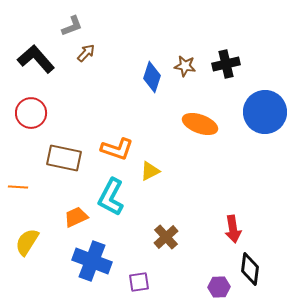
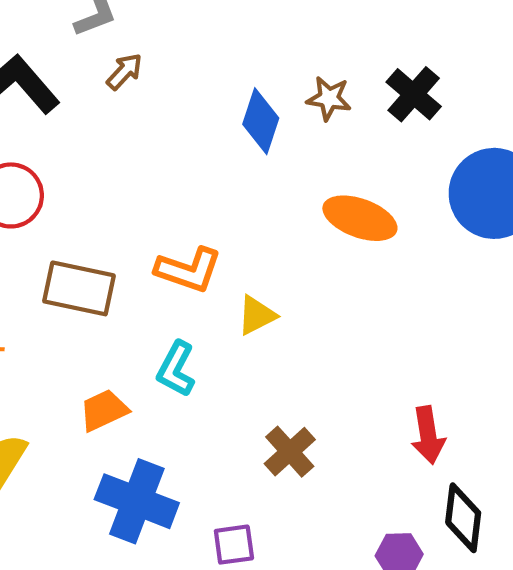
black cross: (226, 64) -> (414, 94), turned -36
cyan L-shape: (111, 197) -> (176, 369), size x0.7

